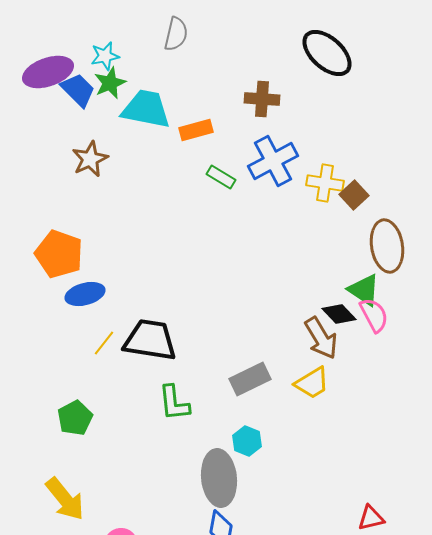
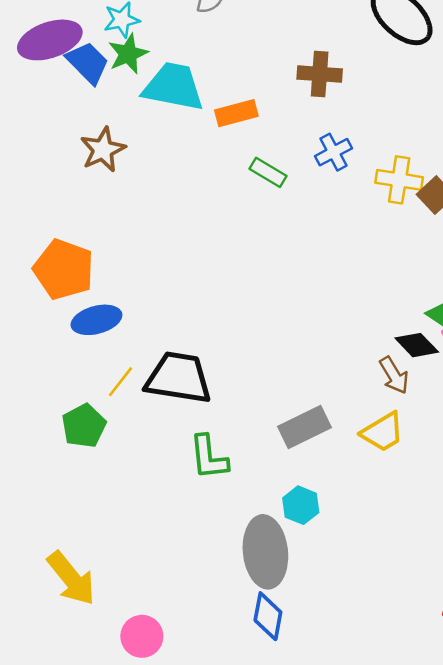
blue cross: (273, 161) -> (334, 152), size x0.6
brown arrow: (321, 338) -> (394, 375), size x0.7
green pentagon: (75, 418) -> (84, 426), moved

